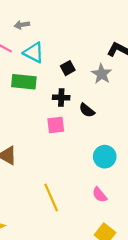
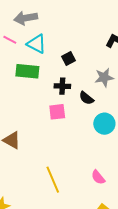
gray arrow: (22, 25) -> (26, 18), size x1.6
gray star: (102, 74) -> (104, 77), moved, turned 30
cyan circle: (105, 157) -> (104, 124), moved

